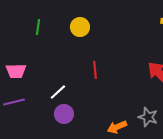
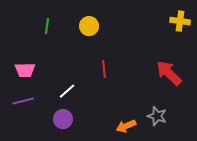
purple circle: (64, 114) -> (63, 119), moved

